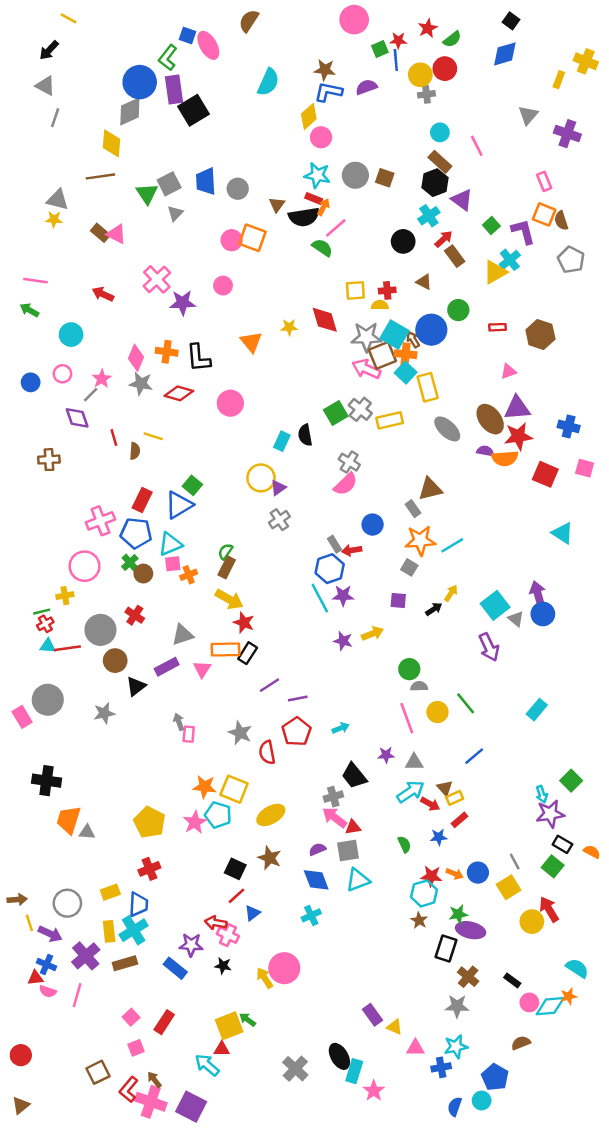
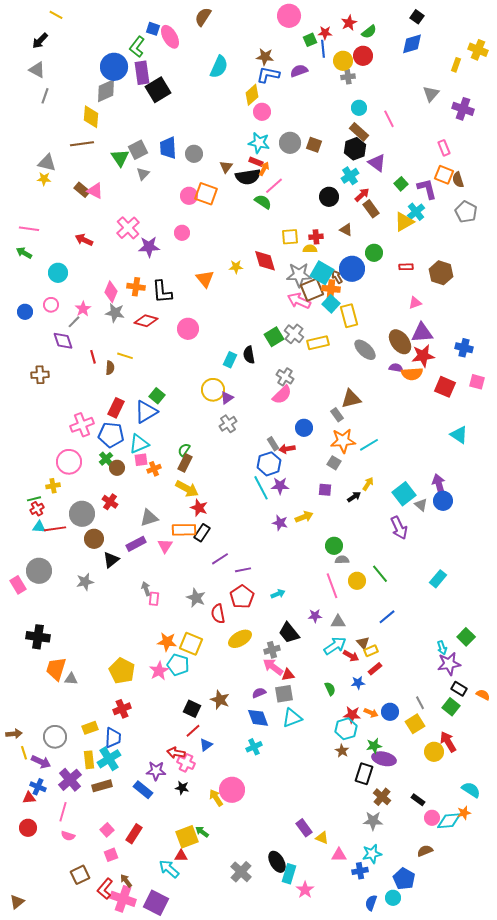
yellow ellipse: (271, 815) -> (240, 639), moved
pink semicircle: (48, 991) -> (68, 836), moved
red circle: (21, 1055) -> (28, 828), moved

